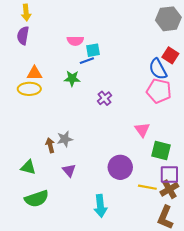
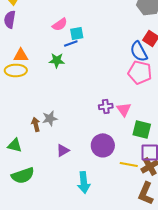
pink semicircle: (75, 41) -> (60, 24), turned -35
purple cross: (105, 98) -> (106, 106), moved, turned 32
purple triangle: (69, 170) -> (63, 150), moved, turned 40

